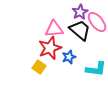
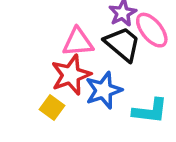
blue star: (69, 57) -> (104, 90), size x1.5

